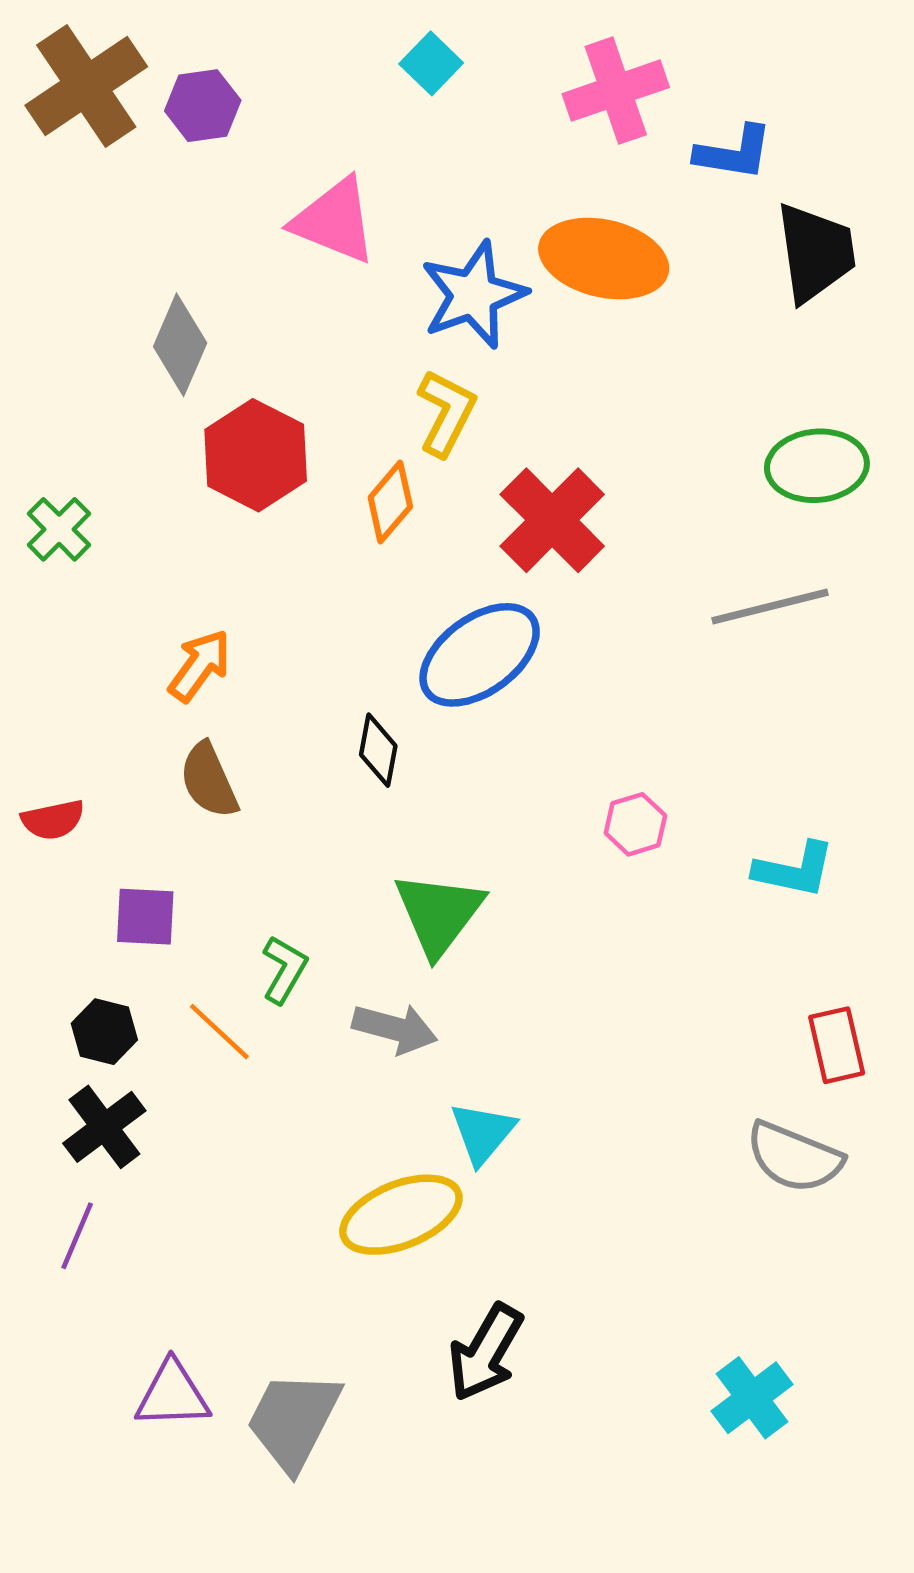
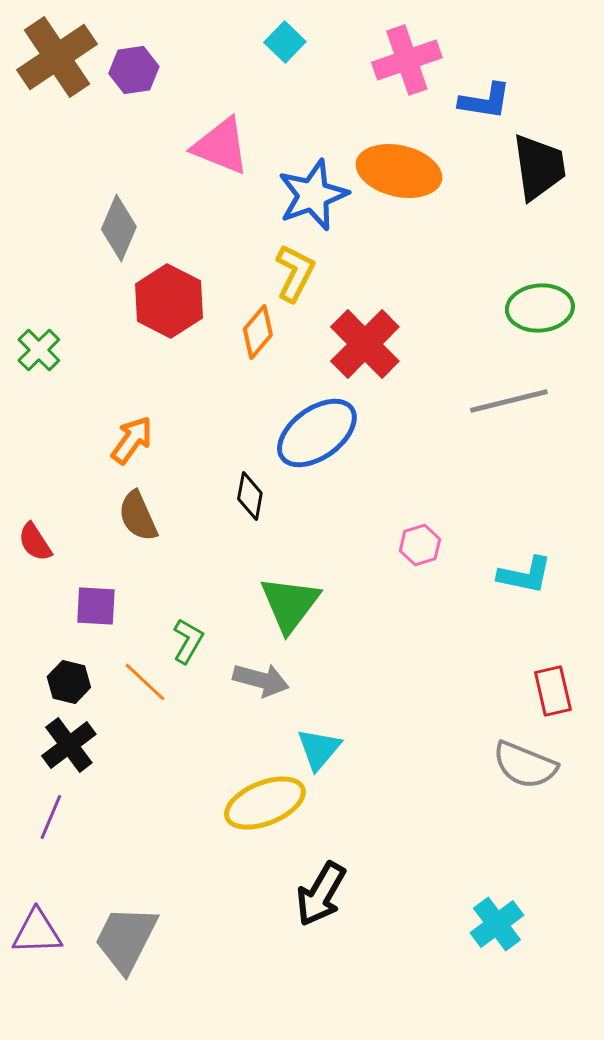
red semicircle: (53, 820) -> (35, 542), turned 69
purple triangle: (172, 1395) -> (37, 932), moved
gray trapezoid: (294, 1420) -> (126, 939), moved

